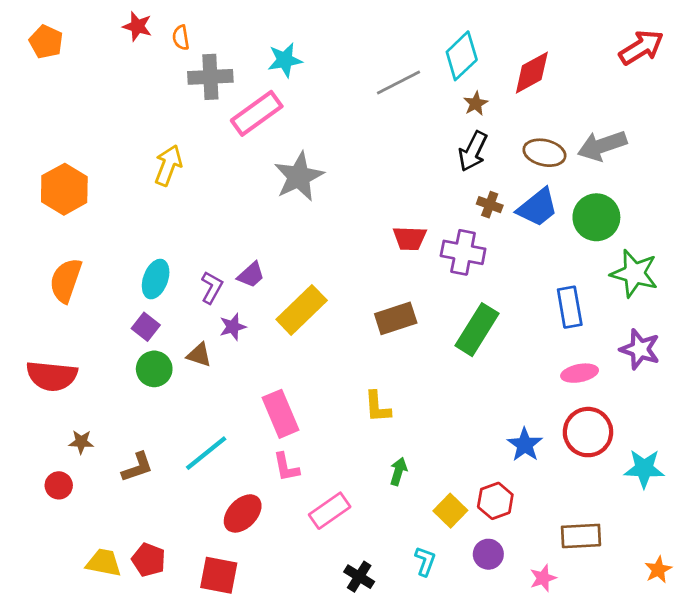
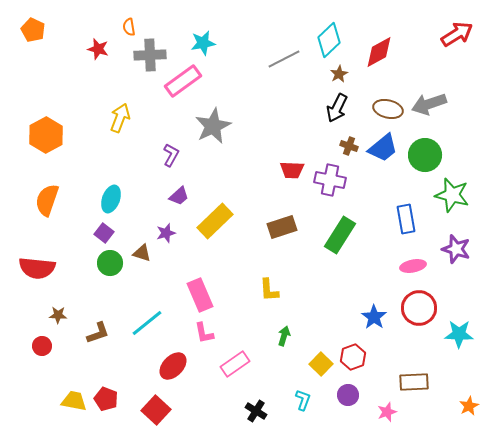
red star: (137, 26) -> (98, 49), moved
purple L-shape: (212, 287) -> (171, 155), moved
red square: (219, 575) -> (156, 410), turned 32

